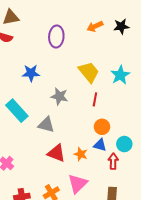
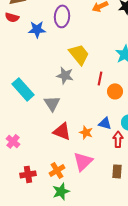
yellow trapezoid: (89, 72) -> (79, 54), moved
blue star: (31, 73) -> (37, 29), moved
gray triangle: (46, 125) -> (52, 103), turned 42
orange circle: (102, 127) -> (115, 91), moved

